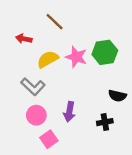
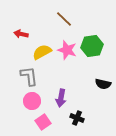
brown line: (55, 22) -> (64, 19), moved
gray L-shape: (33, 87) -> (29, 76), turned -140
black cross: (105, 122) -> (77, 118), moved, turned 32

